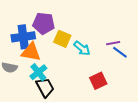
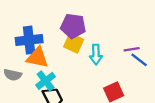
purple pentagon: (44, 23) -> (73, 26), moved
cyan arrow: (82, 48) -> (96, 55), turned 48

